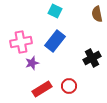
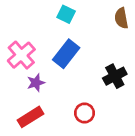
pink cross: (21, 42) -> (21, 55), turned -30
red rectangle: (42, 89) -> (31, 117), moved

